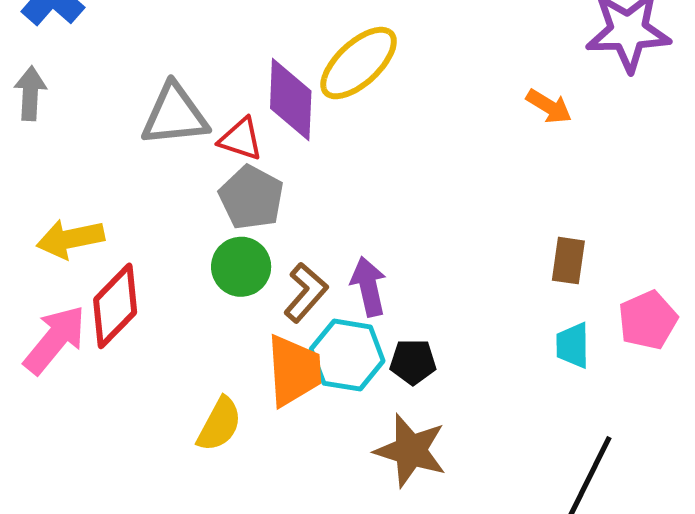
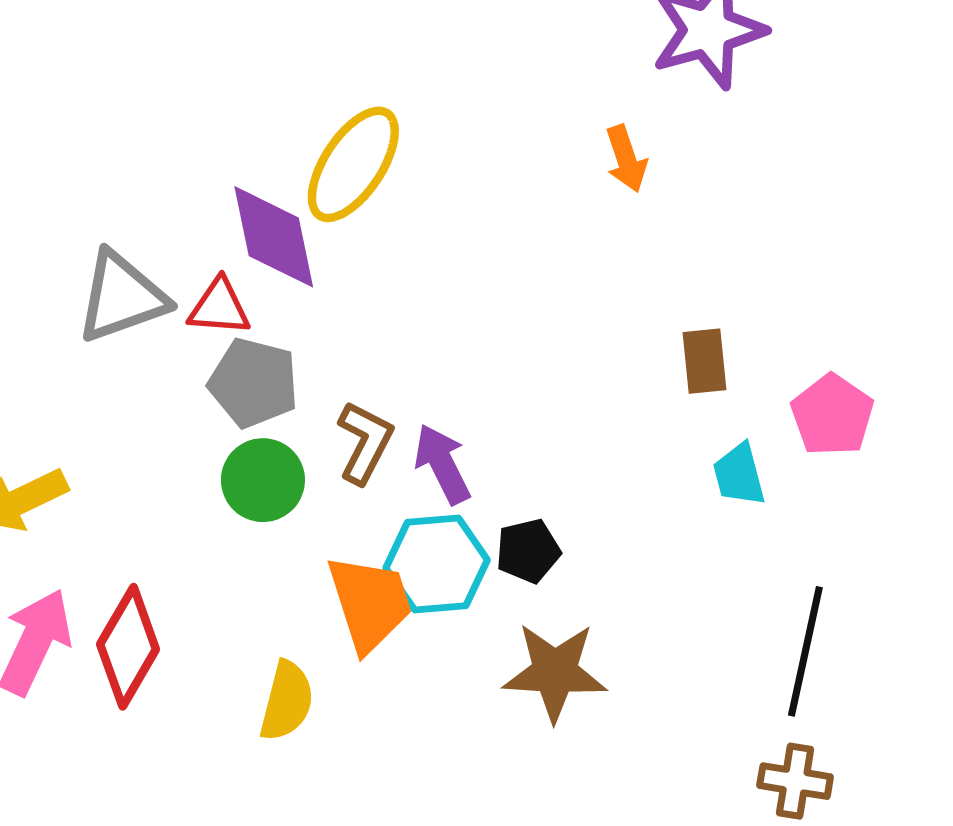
orange arrow: (549, 106) -> (626, 159), turned 54
brown L-shape: (306, 293) -> (365, 442), moved
red diamond: (115, 306) -> (128, 647), moved

